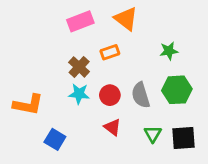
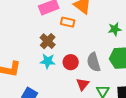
orange rectangle: (110, 52) -> (68, 22), moved, turned 32
red triangle: (113, 127) -> (83, 84), moved, turned 32

